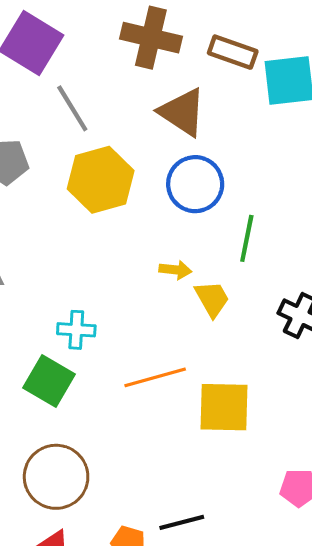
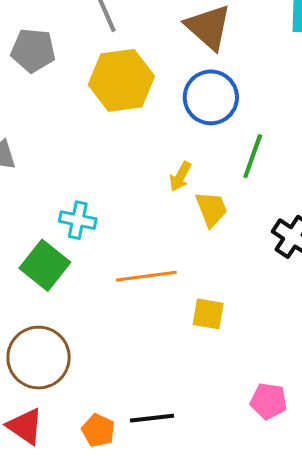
yellow arrow: (175, 270) -> (180, 176), turned 104
yellow square: (224, 407) -> (208, 314), size x0.6

